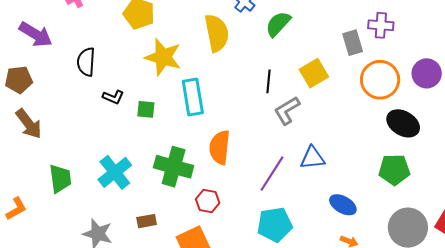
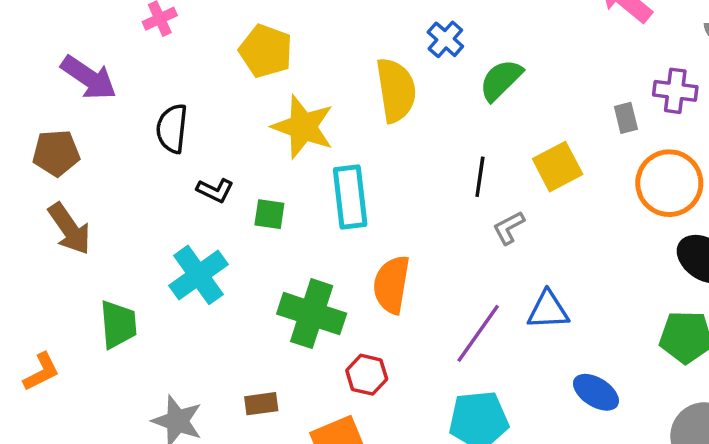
gray rectangle: (353, 43) -> (626, 118), size x0.7
gray L-shape: (287, 110) -> (509, 228), size x0.7
cyan cross: (115, 172) -> (198, 275), moved

